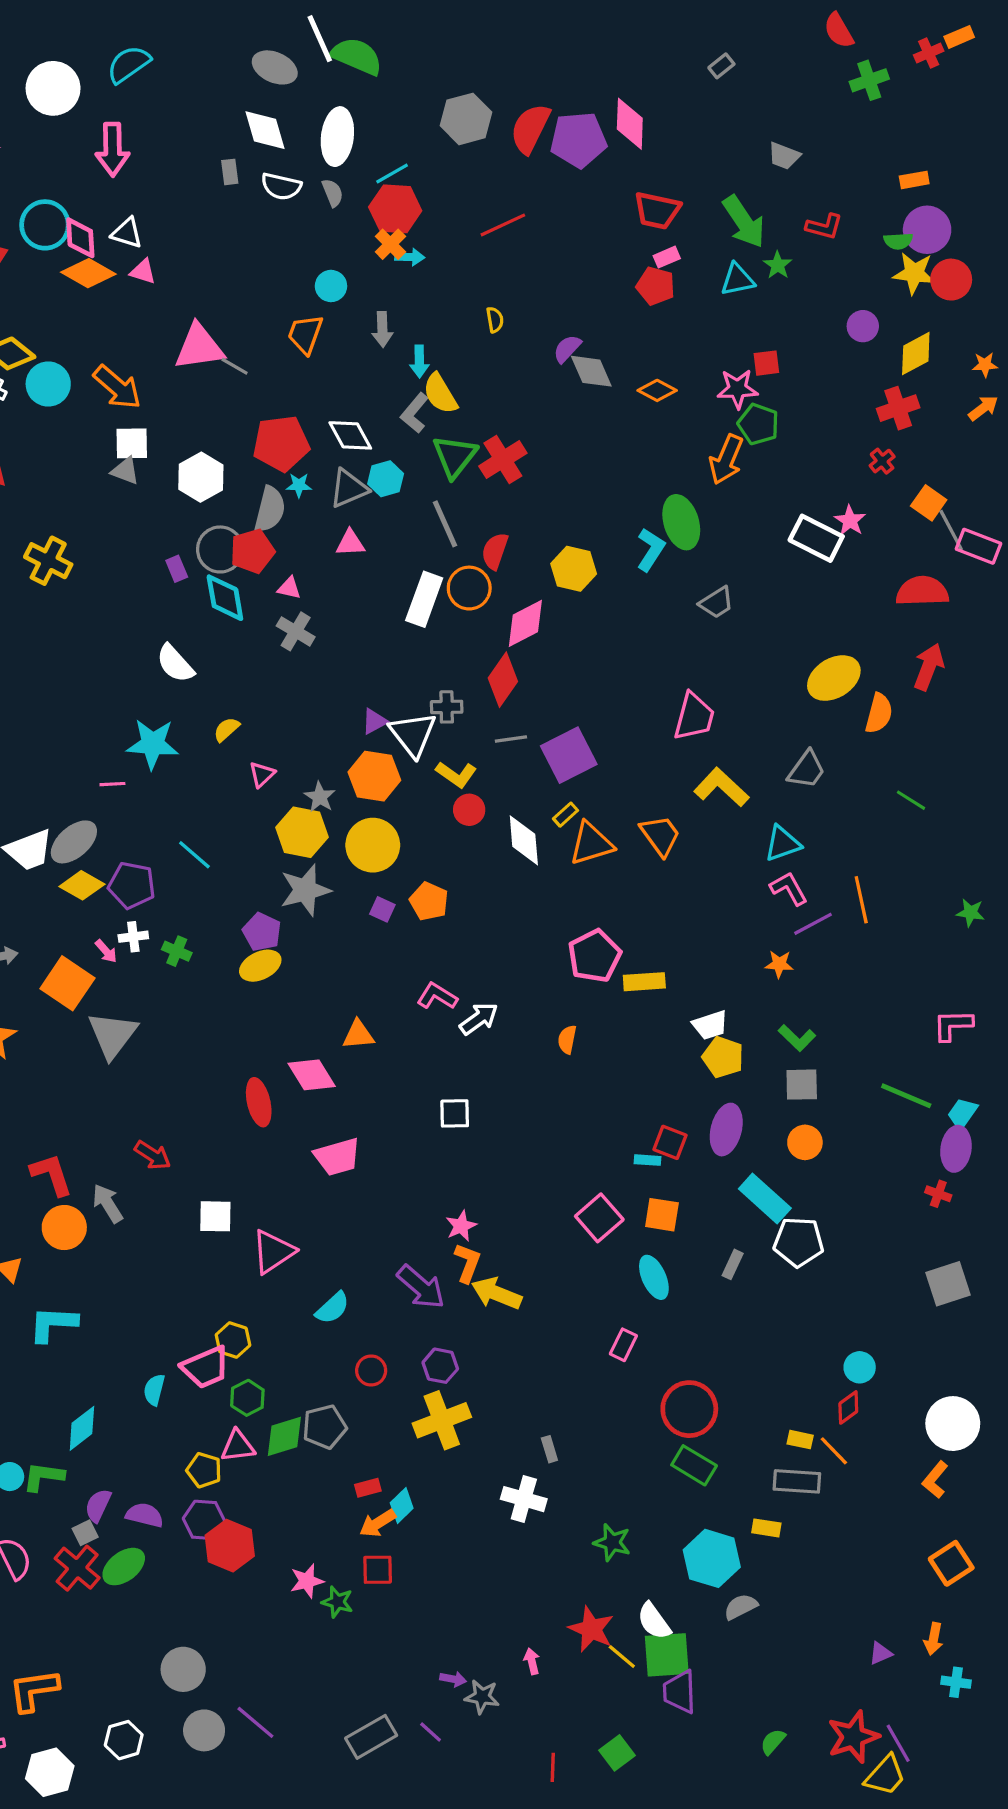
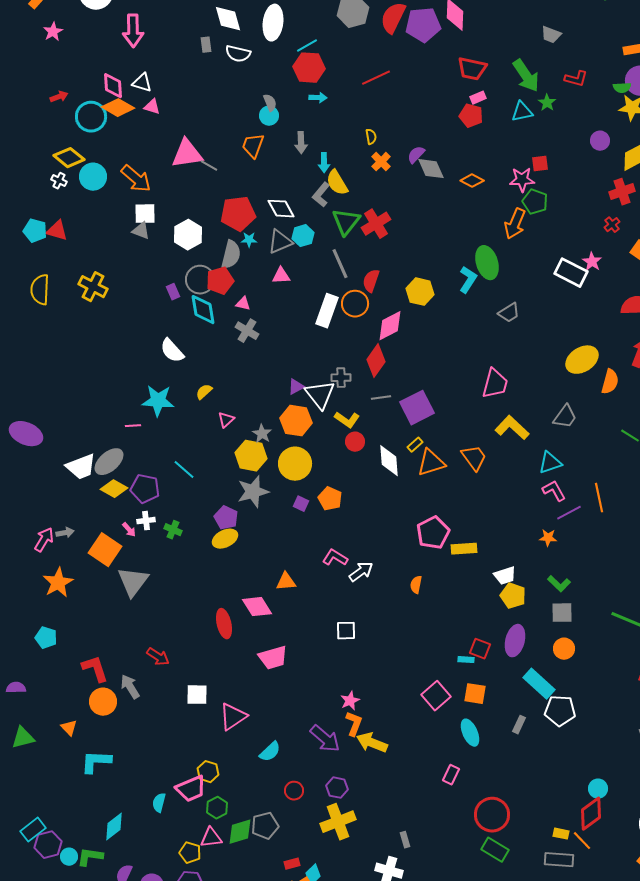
gray semicircle: (333, 193) -> (270, 103), moved
cyan circle: (45, 225) -> (91, 117), moved
orange cross: (390, 244) -> (381, 162), moved
red diamond: (848, 1407) -> (591, 814), size x1.6

